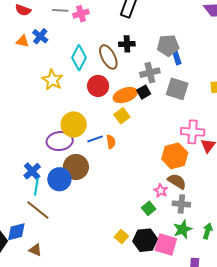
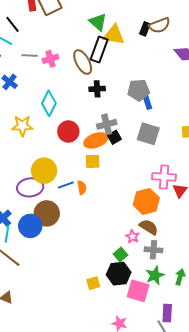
brown ellipse: (108, 57) -> (83, 62), moved
gray cross: (150, 73) -> (107, 124), moved
yellow star: (52, 80) -> (22, 126), turned -30
yellow square: (122, 116) -> (93, 161), turned 35
yellow square: (121, 237) -> (93, 283), turned 32
black hexagon: (145, 240) -> (119, 274), moved

